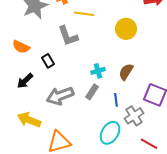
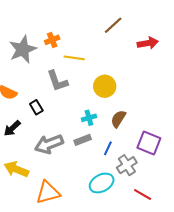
yellow circle: (126, 29) -> (105, 86), moved
gray rectangle: (92, 92) -> (83, 140), turned 35
blue line: (116, 100) -> (108, 148), turned 32
cyan ellipse: (110, 133) -> (102, 183), turned 30

